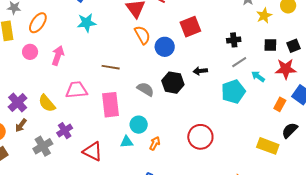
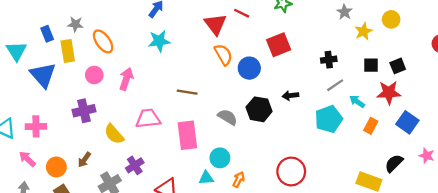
orange ellipse: (38, 23) -> (103, 41), turned -70
purple cross: (18, 103) -> (84, 111), moved, turned 30
orange rectangle: (280, 104) -> (371, 126), moved

